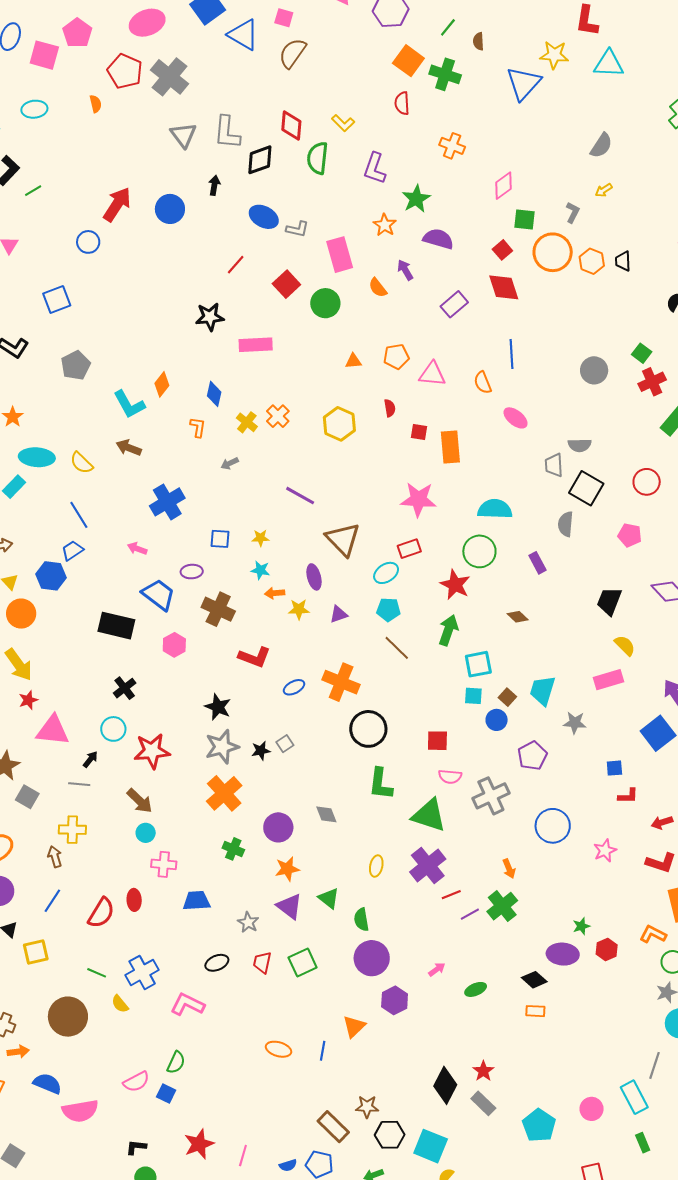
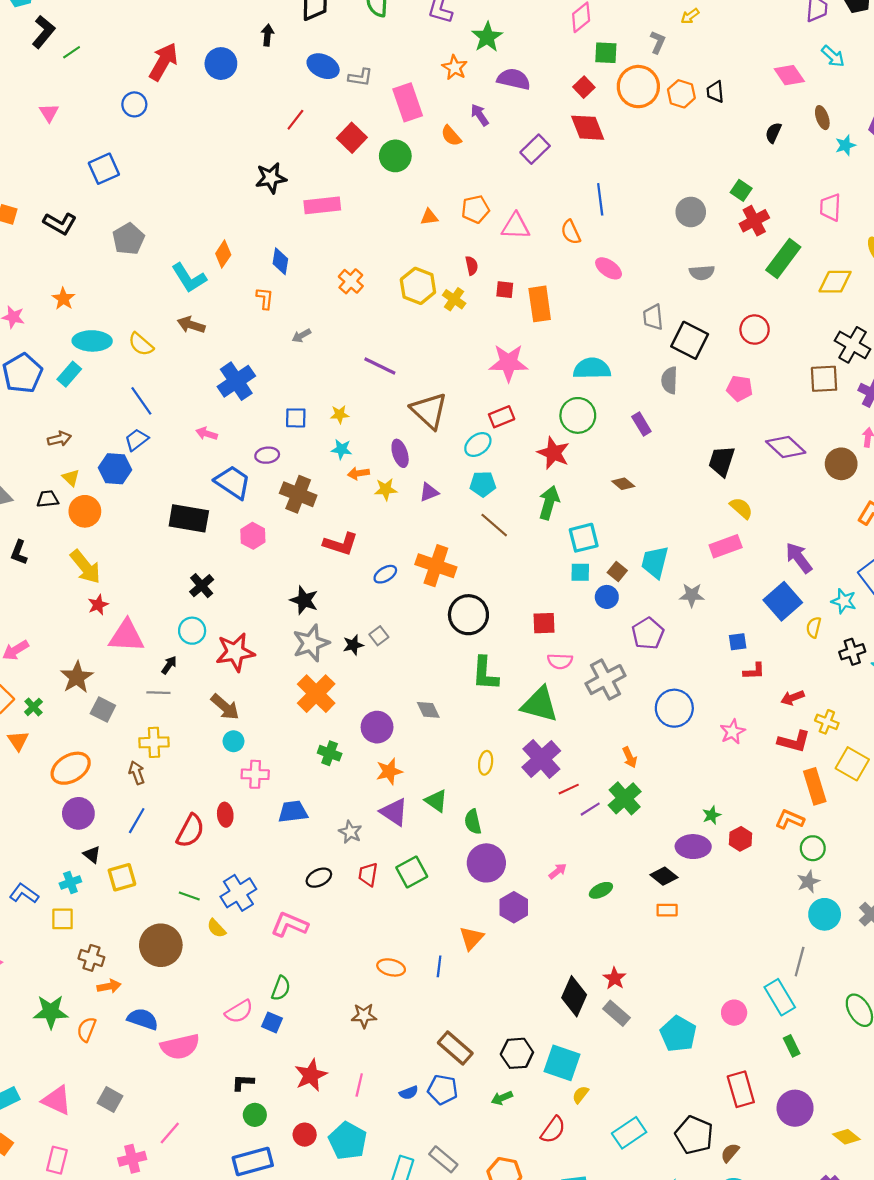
yellow cross: (247, 422) -> (454, 299), moved
gray semicircle: (580, 445) -> (702, 273), moved
brown star: (367, 1107) -> (364, 1016), moved

